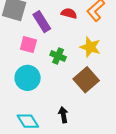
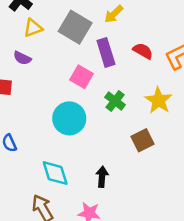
brown square: (86, 80) -> (143, 140), size x0.7

